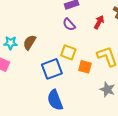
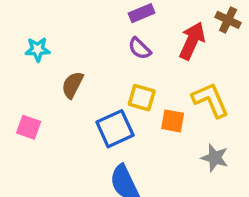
red arrow: (99, 22) -> (192, 41), size x1.5
cyan star: (11, 43) -> (38, 49), moved

